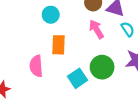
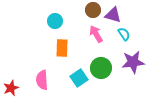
pink semicircle: (36, 66) -> (42, 80), moved

